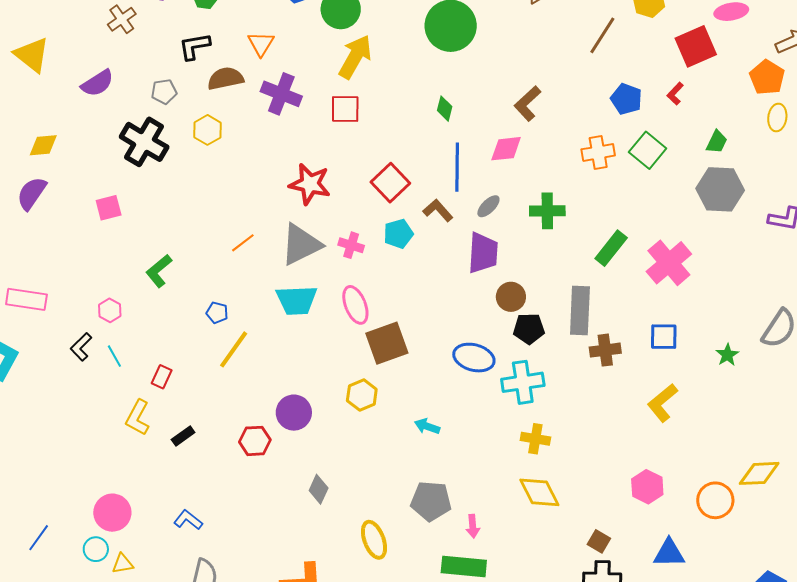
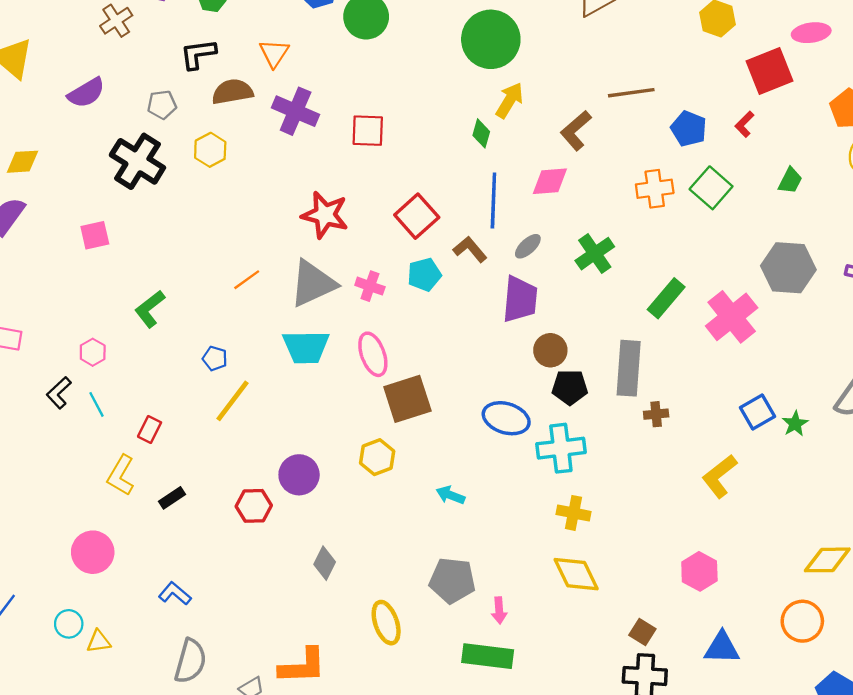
brown line: (602, 35) -> (631, 93), moved, turned 48
yellow arrow: (355, 57) -> (510, 100), moved, size x0.7
gray hexagon: (720, 189) -> (788, 268), moved
green cross: (547, 211) -> (595, 254), turned -36
blue square: (664, 337) -> (757, 412), moved, turned -32
brown cross: (605, 350) -> (656, 414), size x0.7
orange circle: (715, 500) -> (802, 621), moved
pink circle: (112, 513) -> (93, 552), moved

